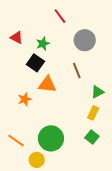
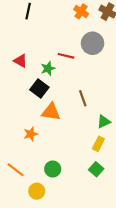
red line: (60, 16) -> (66, 56), moved, turned -42
gray circle: (85, 40) -> (93, 43), moved
orange star: (25, 99) -> (31, 134), moved
green circle: (51, 138) -> (53, 169), size x0.6

